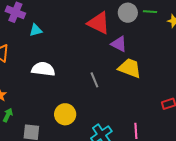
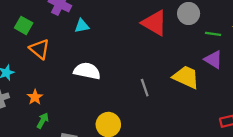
green line: (150, 12) -> (213, 34), moved
purple triangle: (119, 44) -> (213, 60), moved

